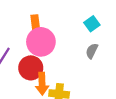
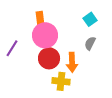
red circle: (31, 68) -> (49, 58), moved
orange arrow: (42, 84) -> (72, 62), moved

